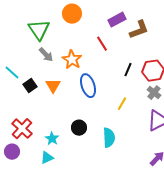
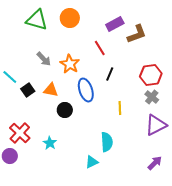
green triangle: (39, 30) -> (37, 20), moved, turned -40
black line: (128, 70) -> (110, 74), moved
orange triangle: (53, 86) -> (51, 90), turned -49
yellow line: (122, 104) -> (120, 108), turned -32
black circle: (79, 128) -> (65, 110), moved
cyan triangle: (47, 158) -> (92, 162), moved

